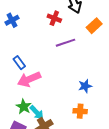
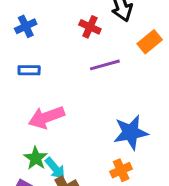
blue rectangle: (19, 63) -> (29, 70), moved, turned -56
blue star: (85, 86) -> (131, 132), size x1.6
orange cross: (80, 111) -> (121, 170), turned -32

